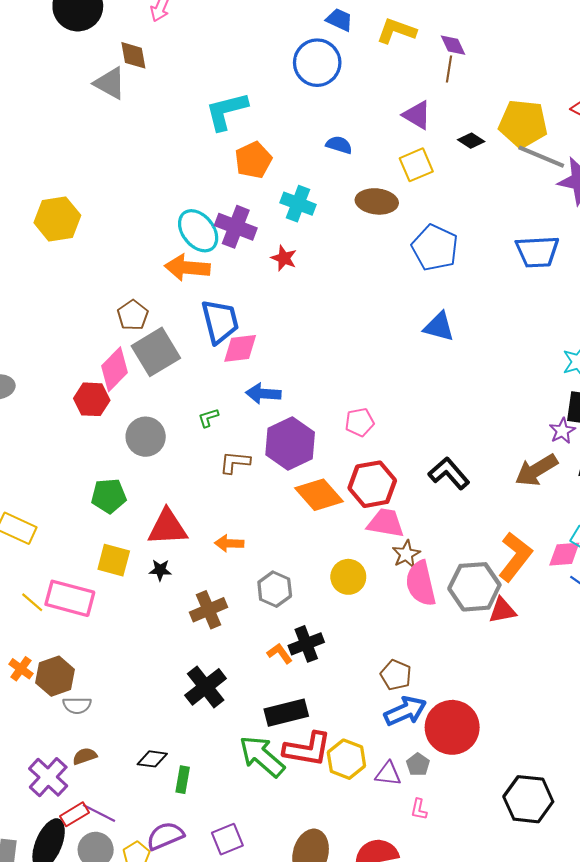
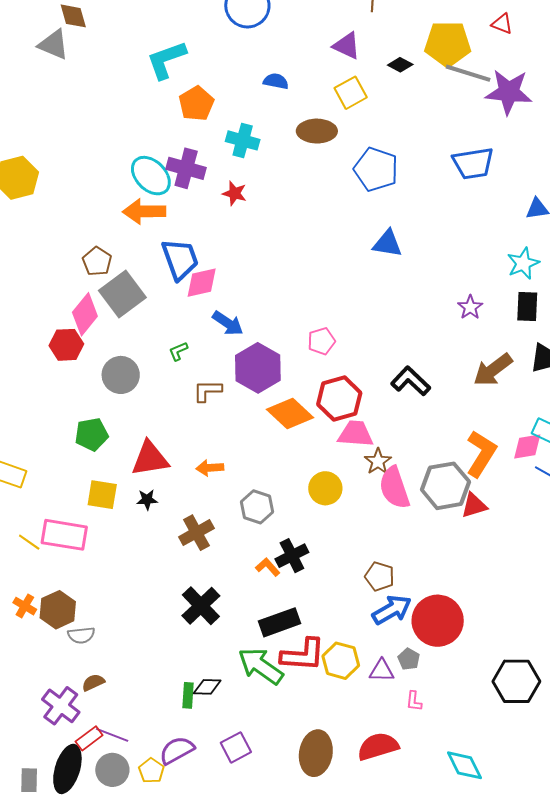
blue arrow: (263, 394) -> (228, 323), turned -144
purple star: (562, 431) -> (470, 307), moved
black diamond: (152, 759) -> (207, 687), moved

